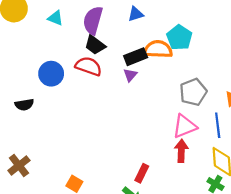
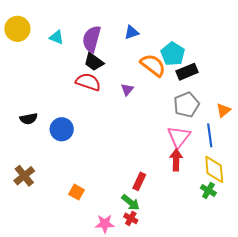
orange semicircle: (158, 49) -> (153, 65), turned 36
black rectangle: (136, 57) -> (187, 72), moved
blue circle: (51, 74) -> (62, 129), moved
pink triangle: (185, 126) -> (179, 137), turned -30

